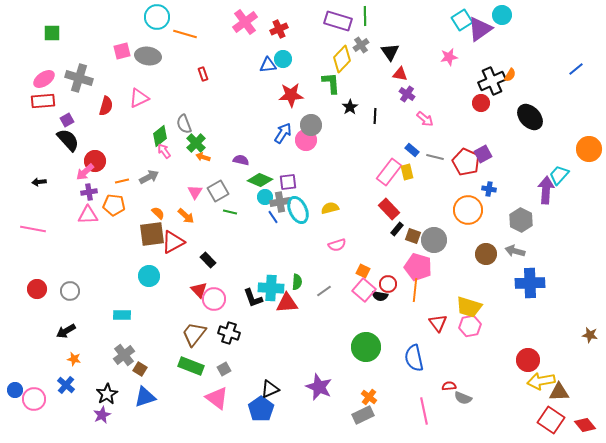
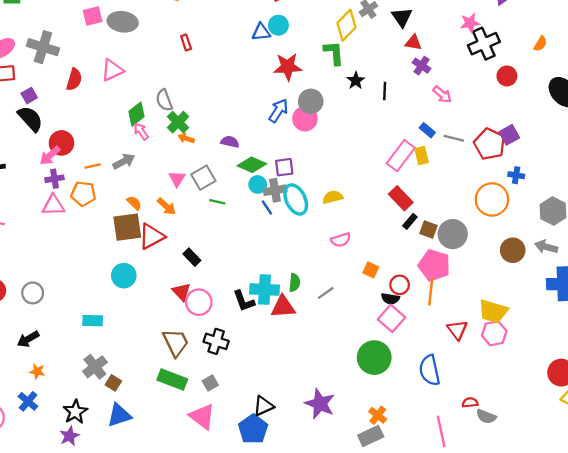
black cross: (492, 81) -> (484, 44), moved
pink square: (364, 290) -> (392, 318), moved
brown trapezoid: (194, 334) -> (176, 343), turned 116

